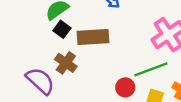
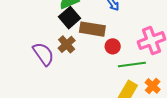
black square: (62, 29) -> (70, 18), size x1.5
red circle: (125, 87) -> (113, 46), moved

